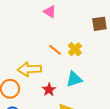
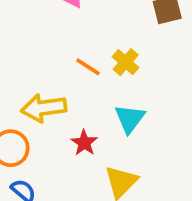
cyan triangle: (74, 79) -> (130, 119), turned -30

